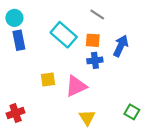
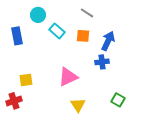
cyan circle: (14, 18) -> (38, 15), moved
cyan rectangle: (64, 35) -> (57, 31), size x0.7
blue cross: (95, 60) -> (102, 62), moved
yellow square: (48, 79) -> (26, 80), moved

